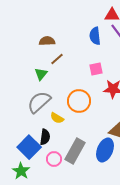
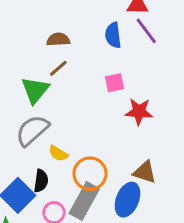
brown semicircle: (47, 41) -> (58, 40), moved
green triangle: (41, 74) -> (35, 90), size x1.5
orange circle: (79, 101) -> (90, 174), moved

